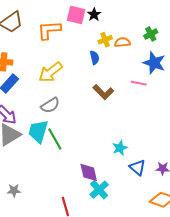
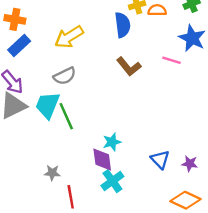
blue semicircle: (95, 58) -> (122, 25), size x1.5
cyan star: (120, 148) -> (112, 142), moved
gray star: (14, 190) -> (52, 173), moved

